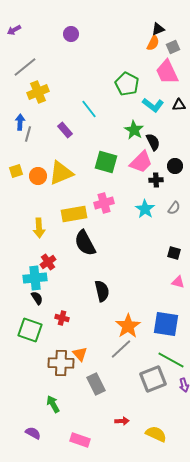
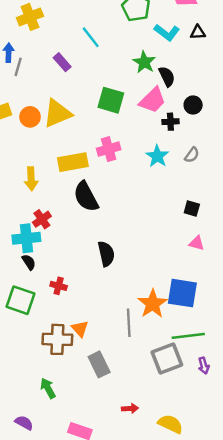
orange star: (128, 326) -> (153, 304), moved
gray line: (121, 349) -> (129, 323), turned -50
green line: (171, 360) -> (188, 336), turned -36

